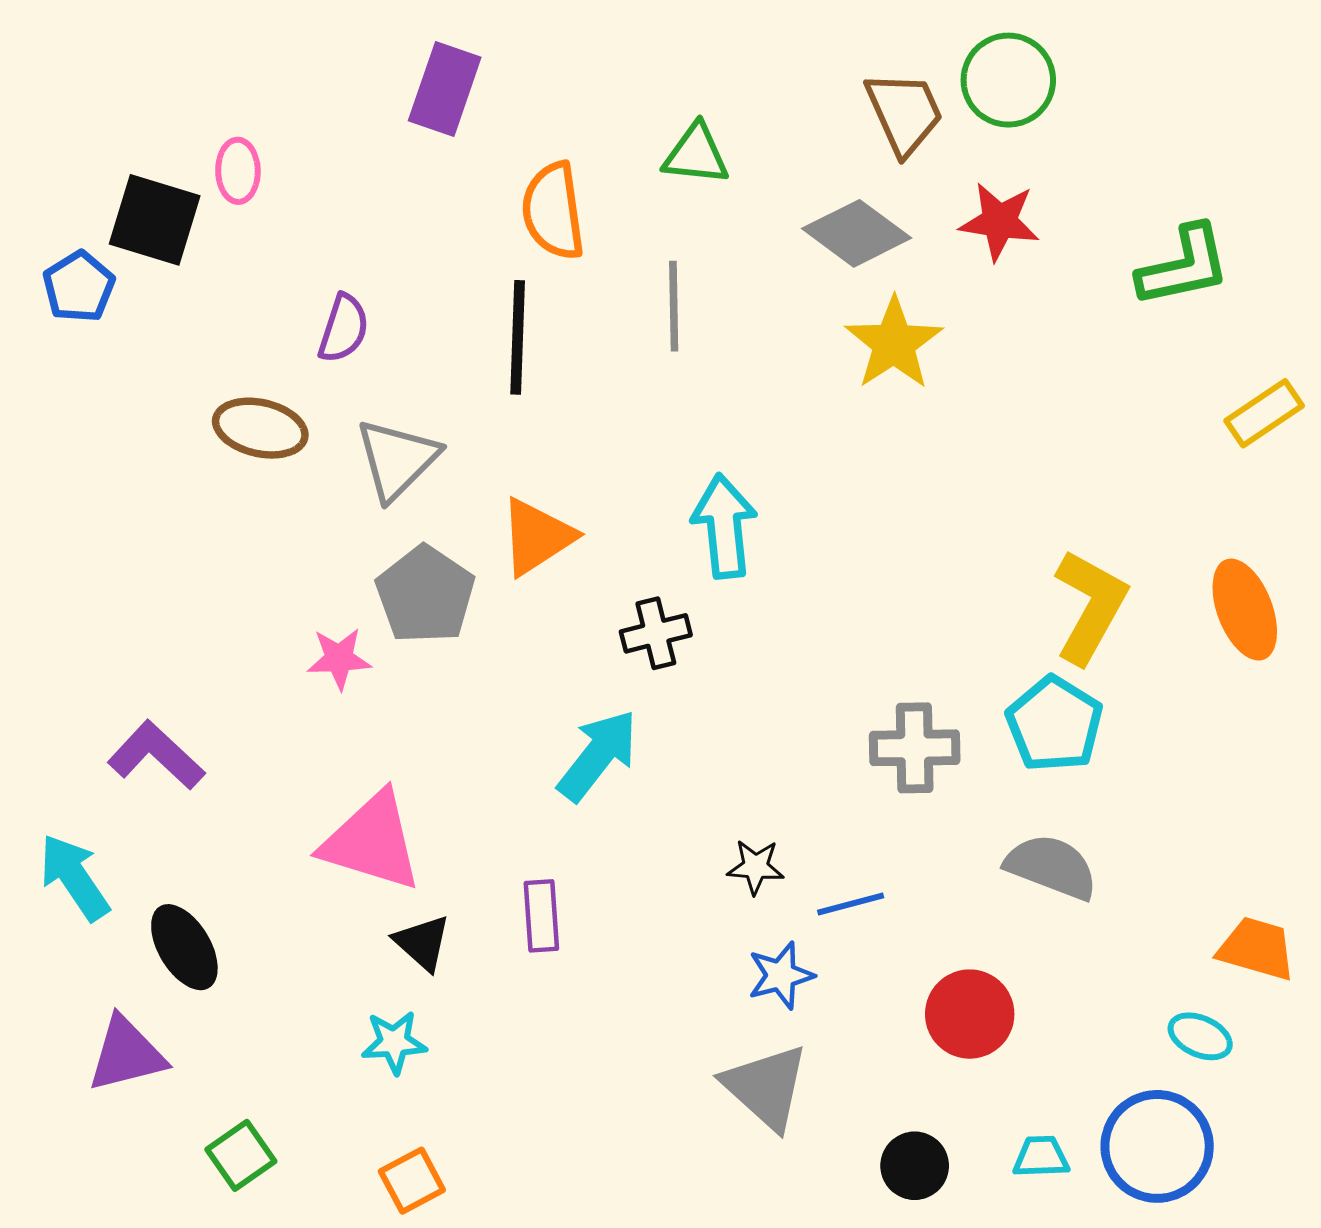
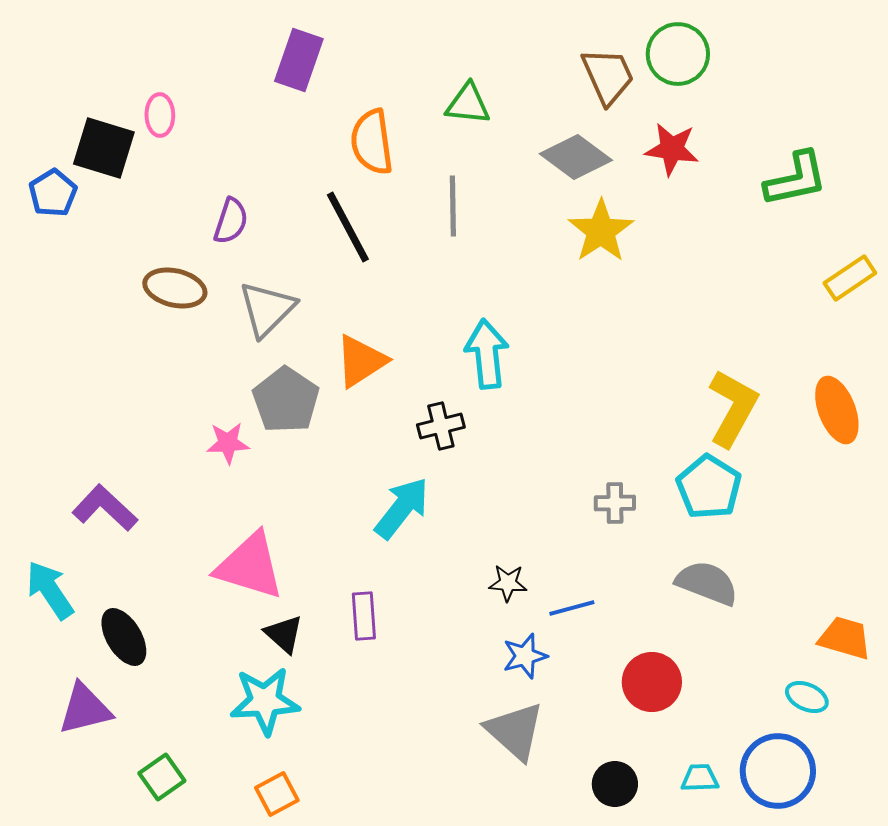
black line: (518, 337) -> (348, 227), turned -30
gray cross: (915, 748) -> (615, 503), size x0.7
cyan star: (394, 1042) -> (265, 701), size x1.6

